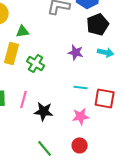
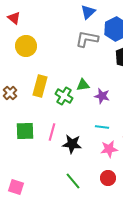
green triangle: (23, 31) -> (83, 85), moved
purple star: (76, 52) -> (102, 96), moved
cyan line: (81, 87) -> (102, 127), moved

